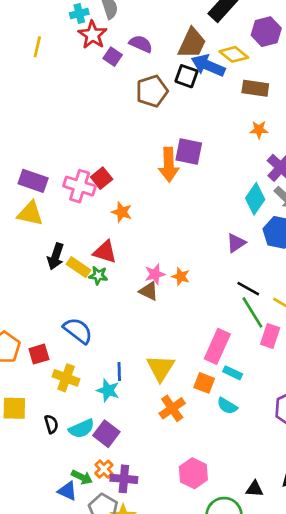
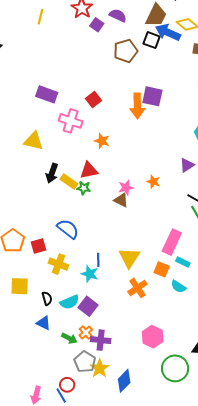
red square: (102, 178) -> (93, 99), moved
purple rectangle: (33, 181) -> (47, 94), moved
red triangle: (105, 252) -> (89, 170), turned -30
orange star: (181, 277) -> (153, 182), moved
blue triangle: (67, 491) -> (44, 323), moved

